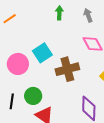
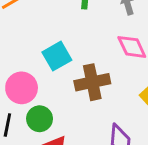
pink circle: (18, 64) -> (22, 88), moved

